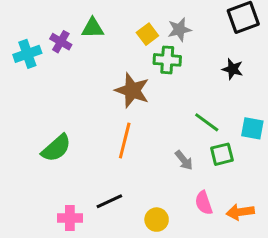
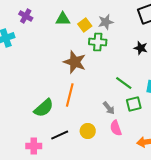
green triangle: (93, 28) -> (63, 19), moved
purple cross: (61, 42) -> (26, 16), moved
green semicircle: (56, 148) -> (44, 108), moved
pink semicircle: (204, 203) -> (116, 128), moved
yellow circle: (157, 220) -> (88, 131), moved

